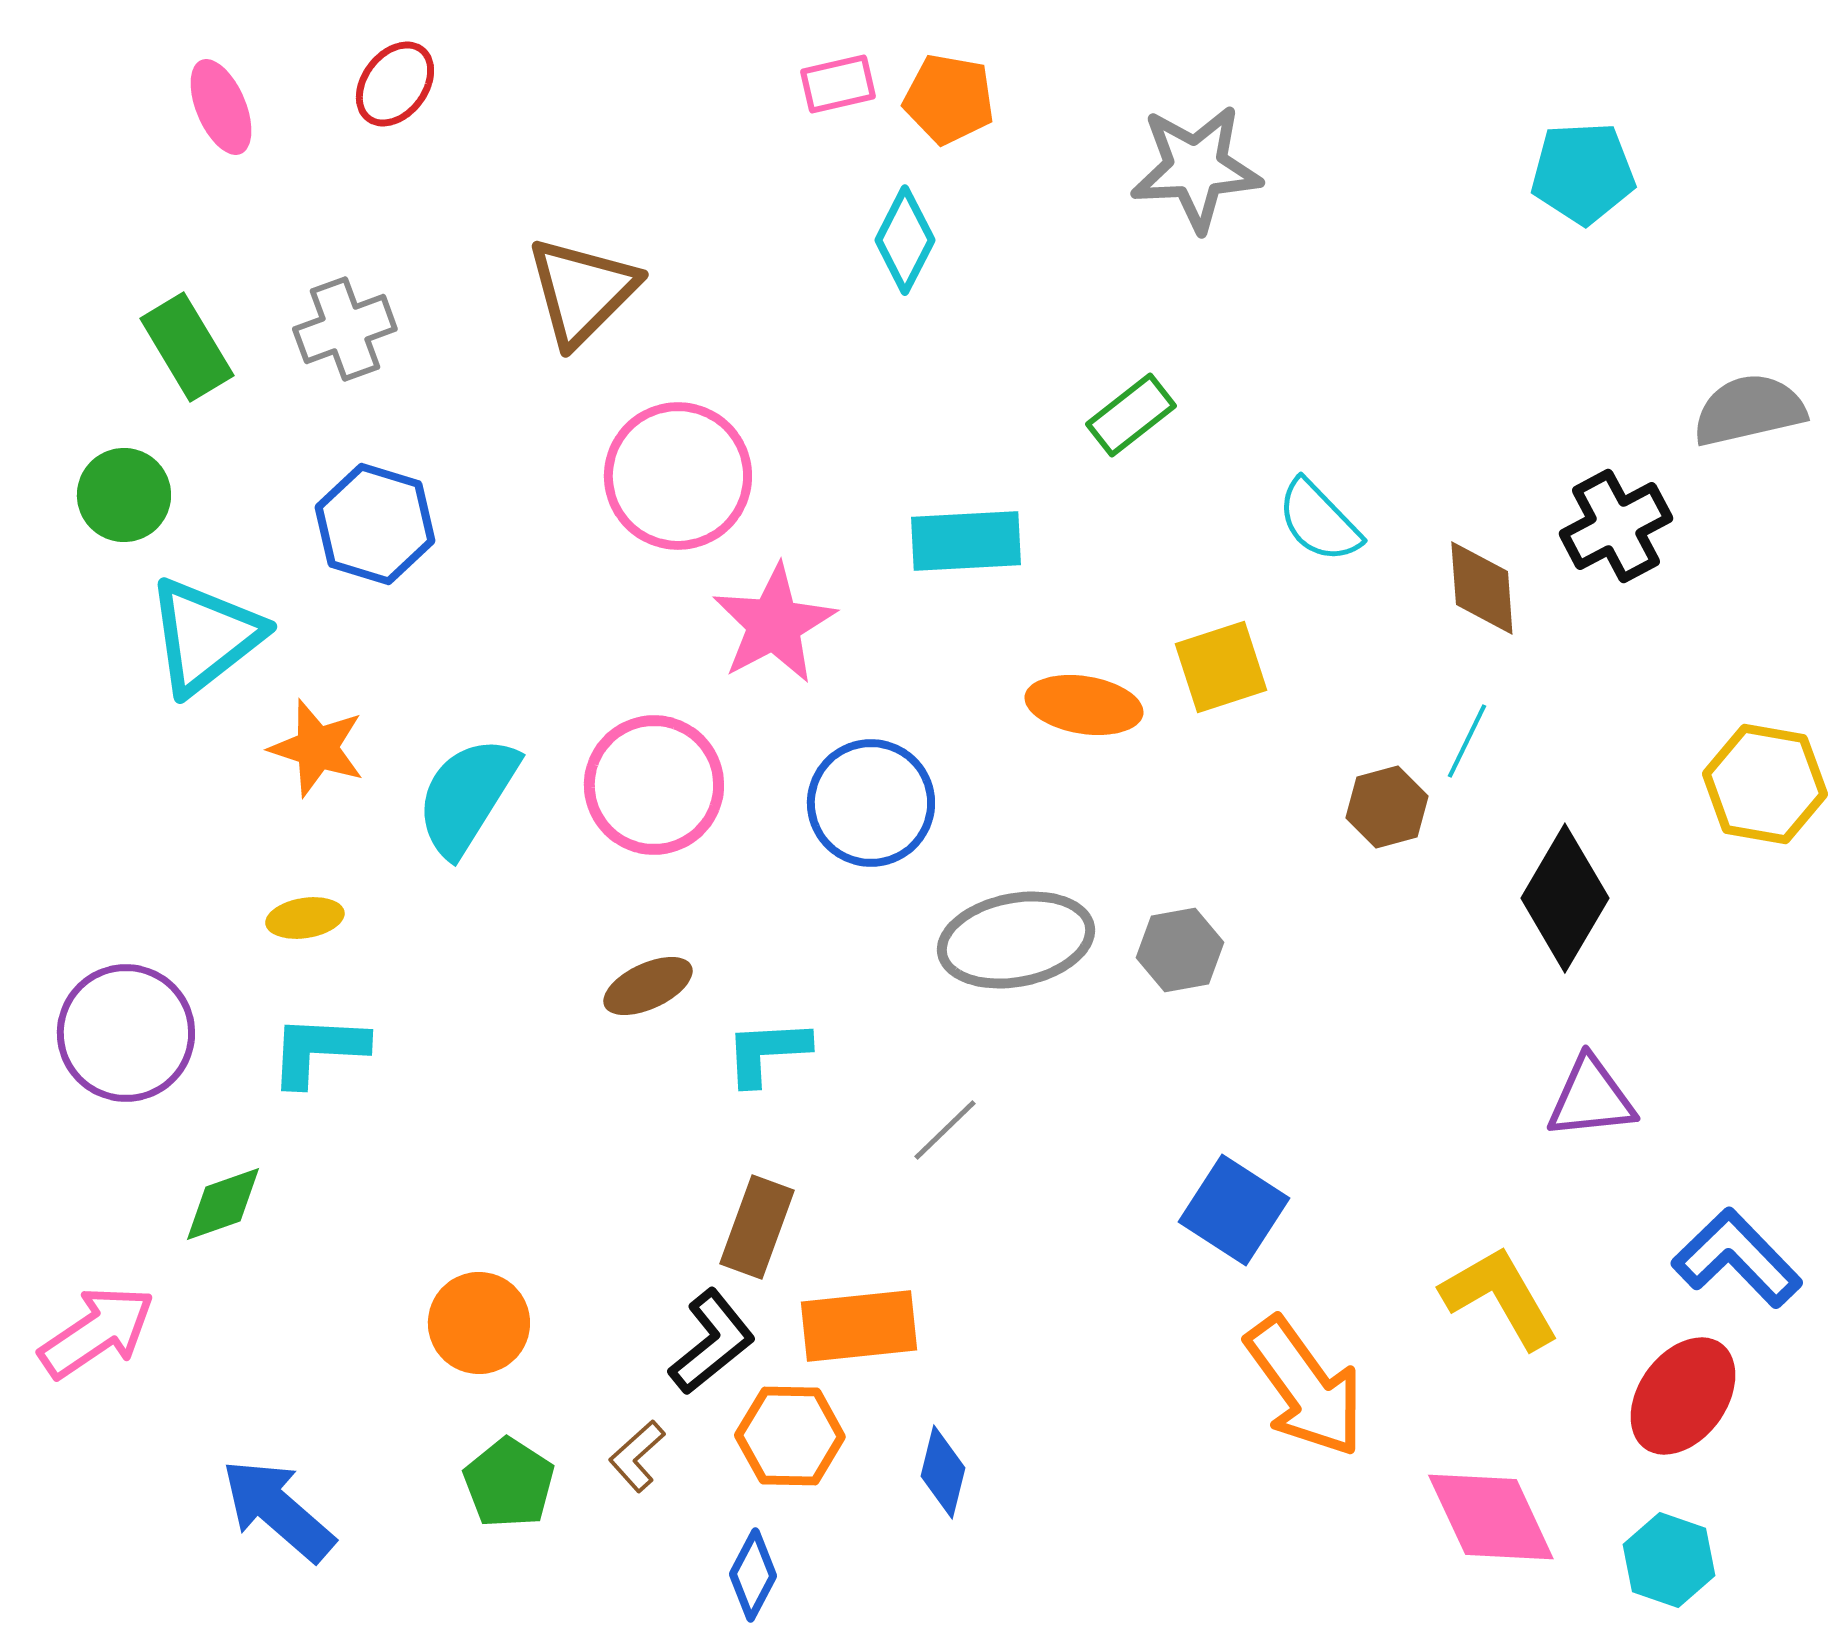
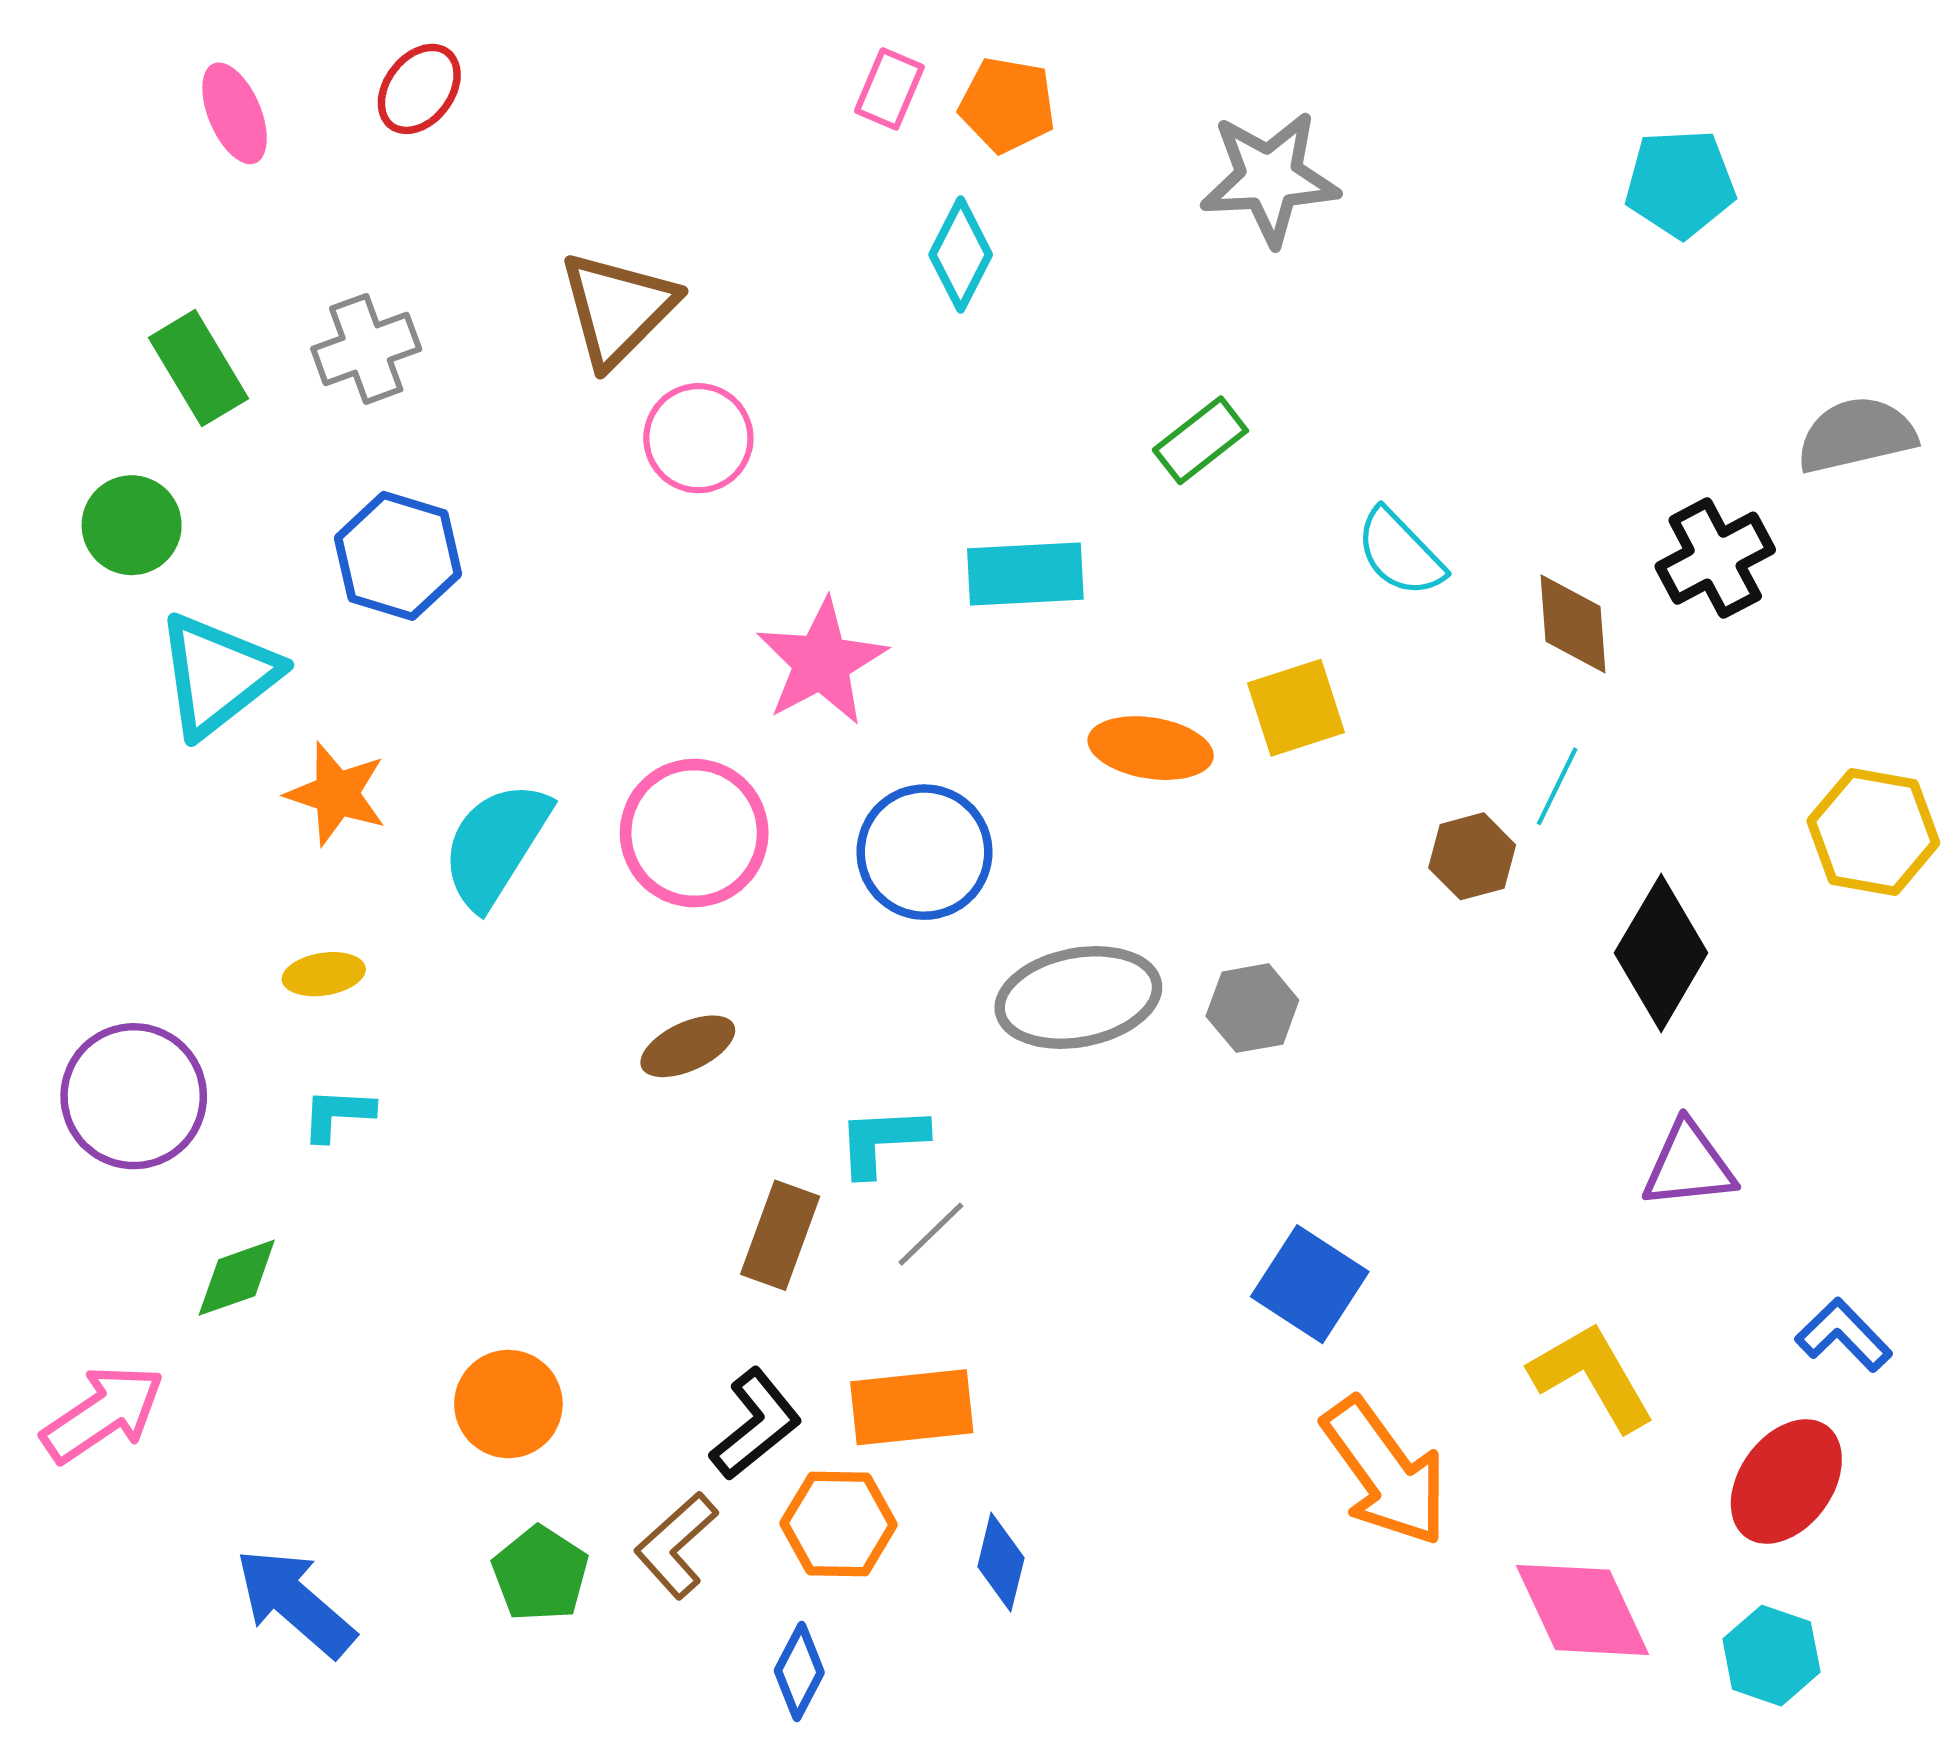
pink rectangle: (838, 84) -> (889, 89), turned -54
pink circle: (678, 476) -> (698, 438), moved, size x0.7
cyan L-shape: (318, 1050) -> (338, 1114), size x0.7
cyan L-shape: (767, 1052) -> (882, 1141), moved
gray line: (945, 1130) -> (931, 1234), moved
brown rectangle: (757, 1227) -> (780, 1235), moved
blue L-shape: (1737, 1258) -> (1844, 1335), size x0.7
brown L-shape: (637, 1456) -> (676, 1545), size x1.4

